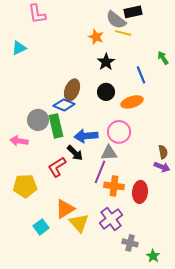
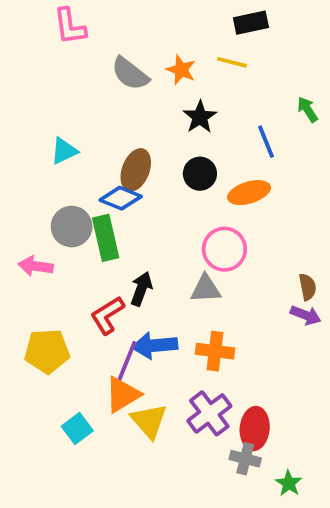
gray semicircle: (116, 20) -> (130, 74), moved
cyan triangle: (19, 48) -> (64, 151), moved
blue arrow: (86, 136) -> (155, 345), moved
black arrow: (75, 153) -> (141, 289), turned -114
purple line: (100, 172) -> (126, 362), moved
red ellipse: (140, 192) -> (255, 428), moved

